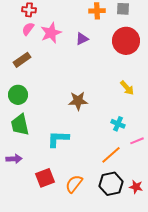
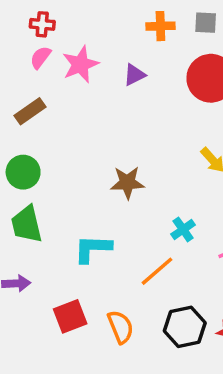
cyan cross: (118, 124) -> (183, 229), moved, turned 32
orange line: (111, 155) -> (157, 271), moved
orange semicircle: (74, 184) -> (120, 327), turned 120

